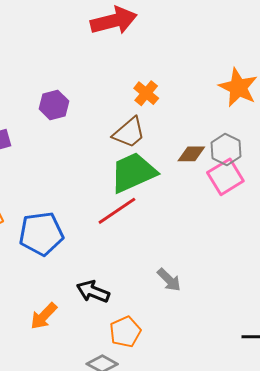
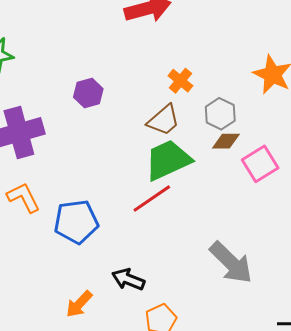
gray hexagon: (226, 150) -> (220, 114), moved
gray arrow: (169, 280) -> (231, 263), moved, size x1.8

